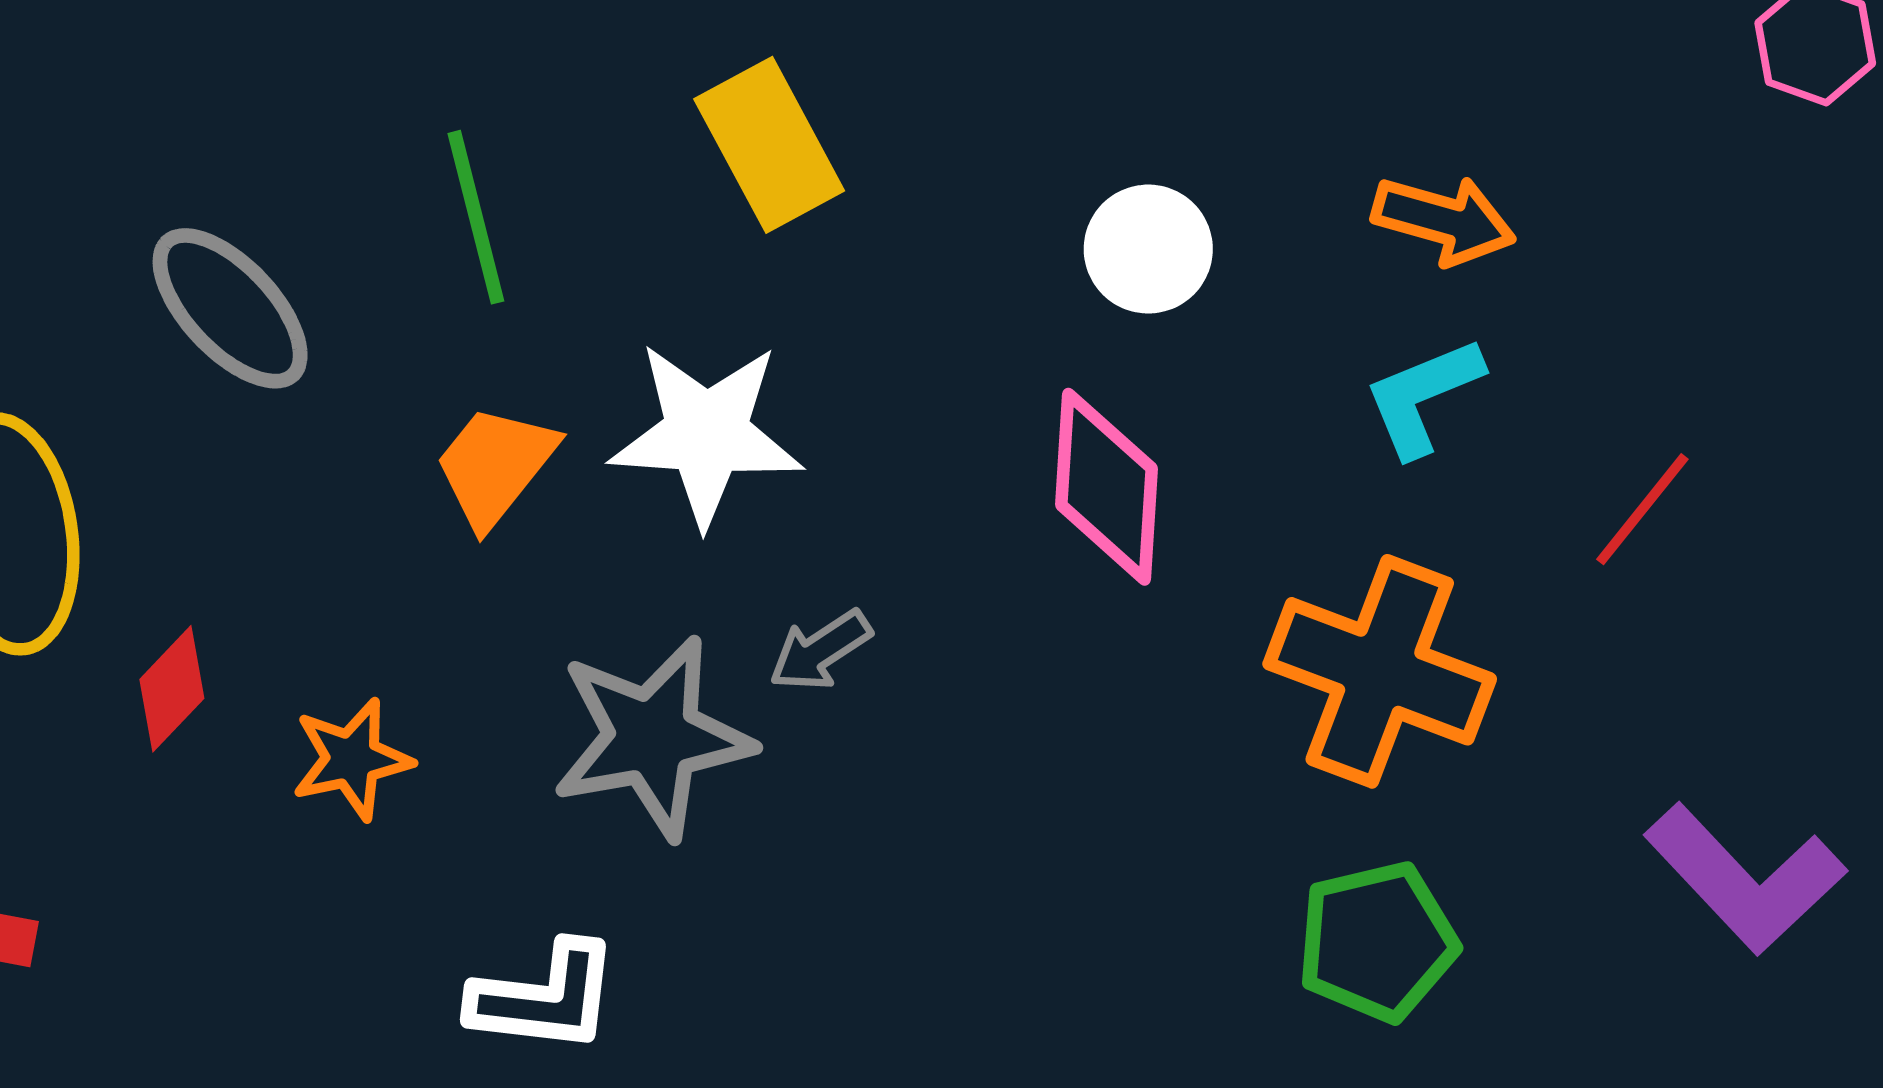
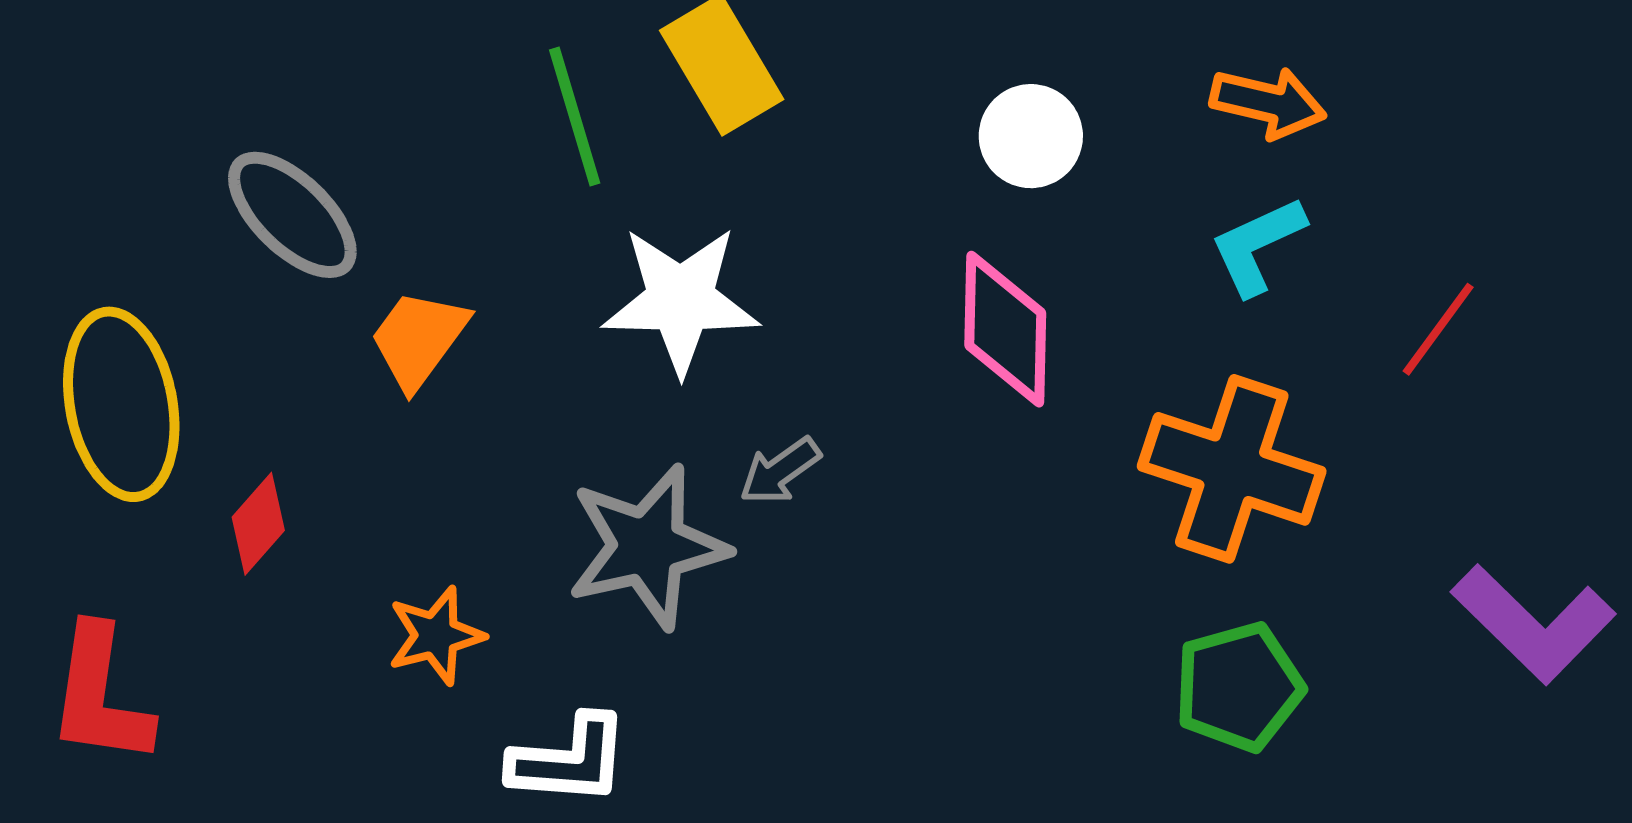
green line: (476, 217) -> (575, 116), moved
orange trapezoid: (495, 466) -> (419, 339), moved
orange star: (352, 759) -> (436, 636), moved

